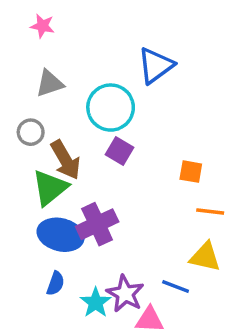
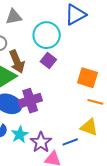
orange square: (191, 172) -> (87, 78), size x1.5
blue line: (176, 287) -> (70, 142), turned -49
cyan star: (96, 302) -> (20, 135), moved

